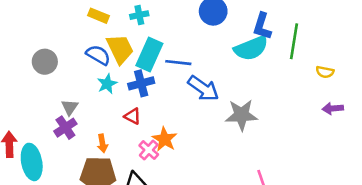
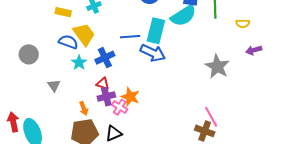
cyan rectangle: (149, 54) -> (156, 31), moved
gray star: (241, 115) -> (217, 66), moved, turned -30
purple cross: (65, 128) -> (106, 97), moved, turned 30

